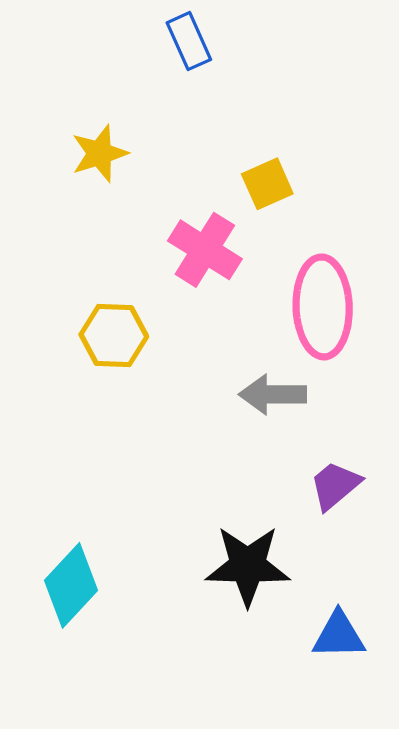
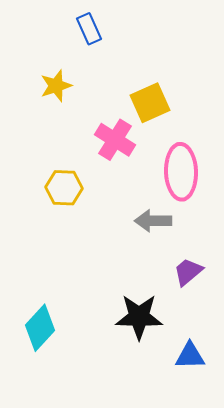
blue rectangle: (189, 41) -> (89, 29), moved
yellow square: (267, 184) -> (150, 103), size x1.4

